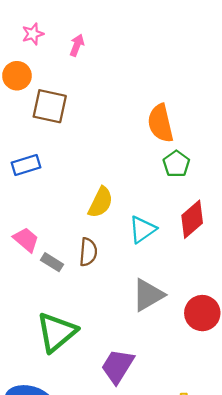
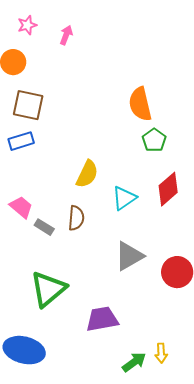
brown square: (50, 106) -> (28, 105), moved
purple trapezoid: (118, 366) -> (102, 319), turned 48

